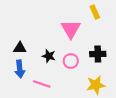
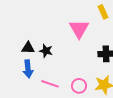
black star: (49, 56) -> (46, 51), moved
pink circle: (71, 61) -> (79, 86), moved

